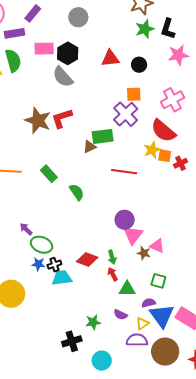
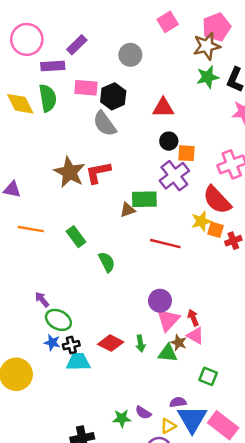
black circle: (139, 65) -> (169, 141), moved
red arrow: (113, 274) -> (193, 318), moved
green square: (158, 281) -> (208, 376), moved
green triangle: (127, 289) -> (168, 353), moved
green star: (93, 322) -> (122, 418), moved

